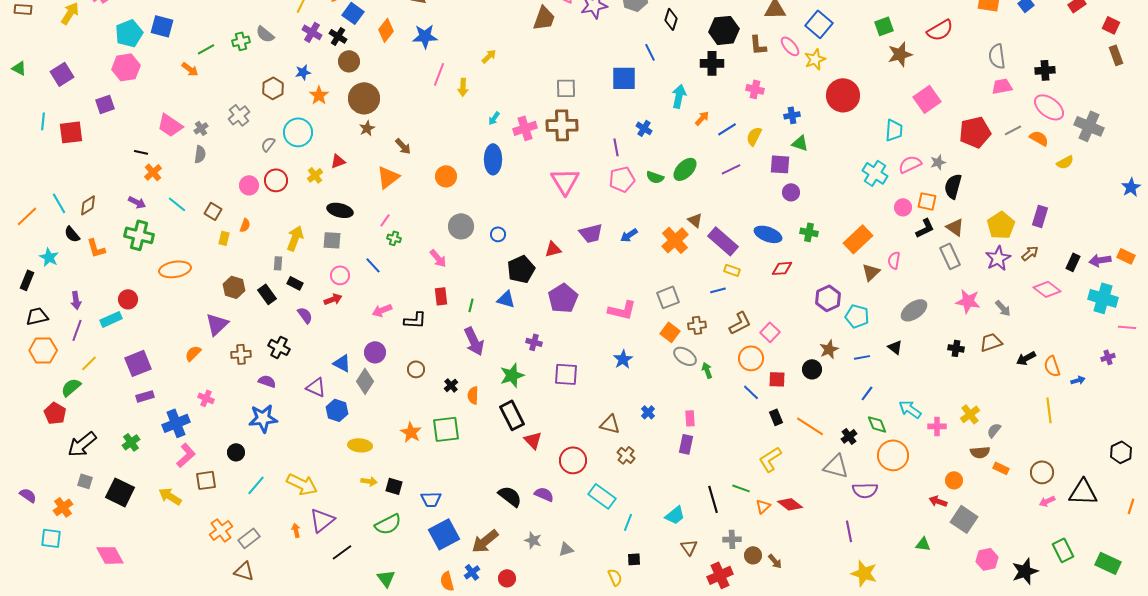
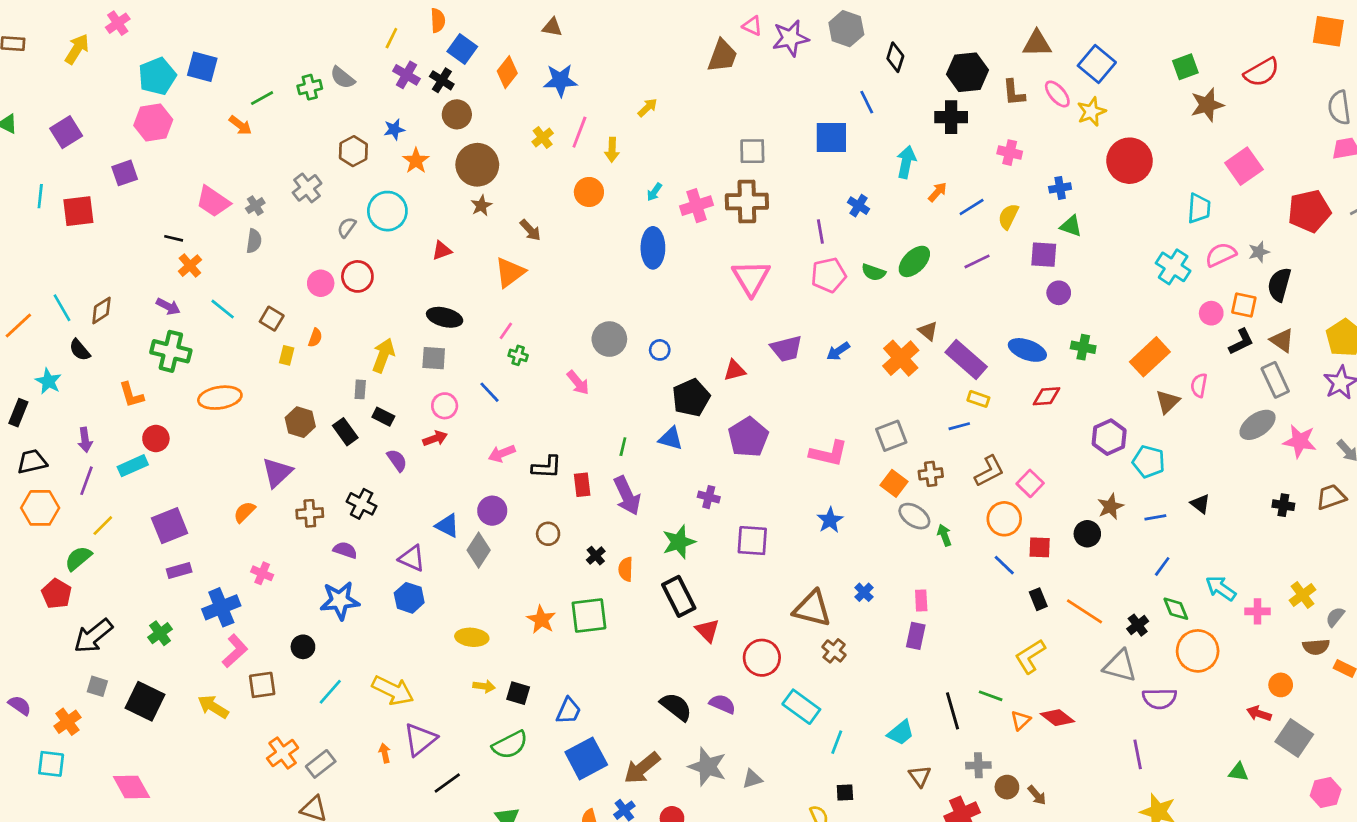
yellow cross: (315, 175) -> (543, 138), moved
orange circle: (446, 176) -> (589, 192), moved
orange L-shape: (96, 248) -> (131, 395), moved
red rectangle: (441, 296) -> (582, 485), moved
gray ellipse: (914, 310) -> (1258, 425), moved
blue hexagon: (337, 410) -> (409, 598), moved
brown triangle: (610, 424) -> (812, 609), size x1.4
blue trapezoid: (431, 499) -> (569, 711), turned -65
gray star: (533, 540) -> (707, 767), size x1.6

